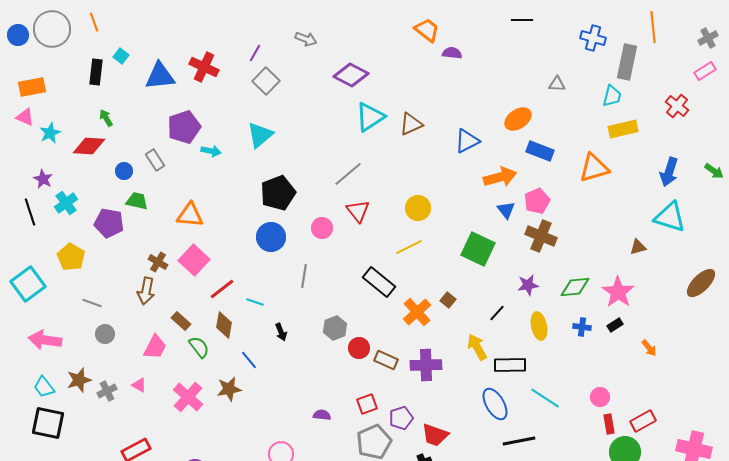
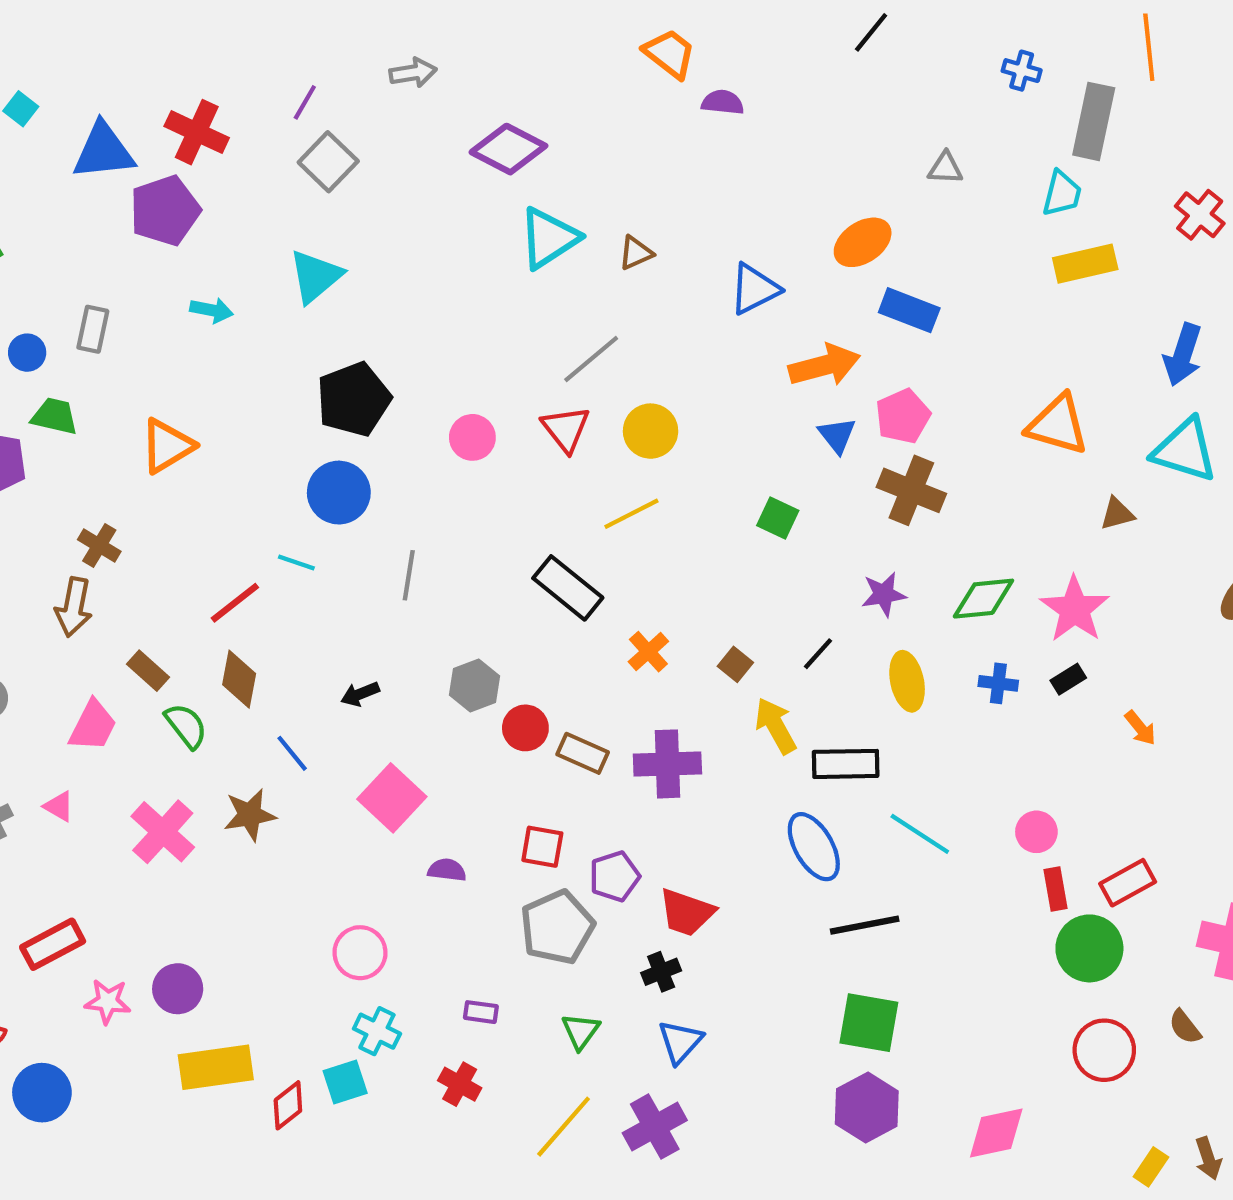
black line: (522, 20) -> (871, 32), turned -50
blue cross: (593, 38) -> (1022, 71), size x0.7
gray arrow: (306, 39) -> (413, 73), turned -30
brown triangle: (411, 124) -> (636, 253), size x0.7
purple pentagon: (184, 127) -> (165, 211), moved
gray rectangle: (155, 160) -> (93, 329), turned 45
orange triangle: (594, 168) -> (1058, 425), moved, turned 32
gray line: (348, 174) -> (591, 359), moved
red triangle: (358, 211) -> (566, 429), moved
orange triangle: (190, 215) -> (167, 446), turned -36
pink circle: (322, 228) -> (472, 437), moved
green square: (478, 249) -> (778, 518), size x0.6
pink square: (194, 260) -> (392, 798), moved
brown square: (448, 300) -> (735, 664), moved
cyan line: (255, 302) -> (296, 563), moved
orange cross: (417, 312) -> (648, 652), size x0.7
black arrow: (281, 332) -> (360, 694), turned 90
red square: (367, 404) -> (542, 847), turned 30

